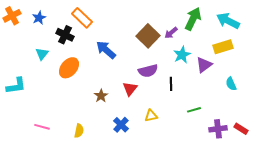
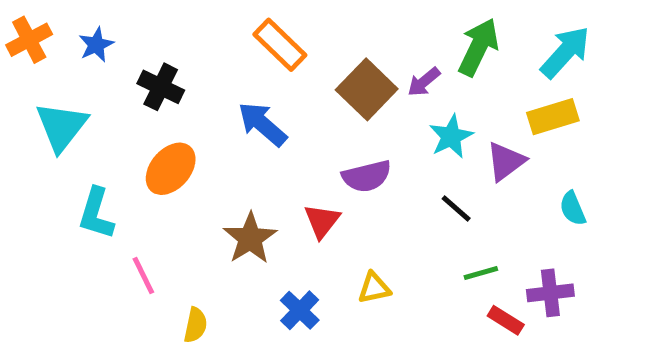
orange rectangle: (82, 18) -> (280, 45), moved
cyan arrow: (228, 21) -> (565, 52), turned 105
cyan triangle: (42, 54) -> (61, 127), moved, size x1.6
black line: (171, 84) -> (456, 208), moved, turned -48
cyan L-shape: (16, 86) -> (96, 213), moved, turned 115
brown star: (101, 96) -> (250, 238), size x1.5
pink line: (42, 127) -> (143, 275), moved, turned 49
purple cross: (218, 129) -> (550, 293), moved
red rectangle: (241, 129) -> (506, 320), moved

